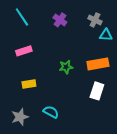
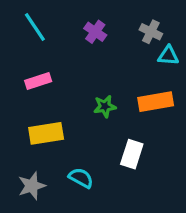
yellow rectangle: (29, 84) -> (46, 133), size x1.5
white rectangle: (97, 91) -> (132, 154), moved

